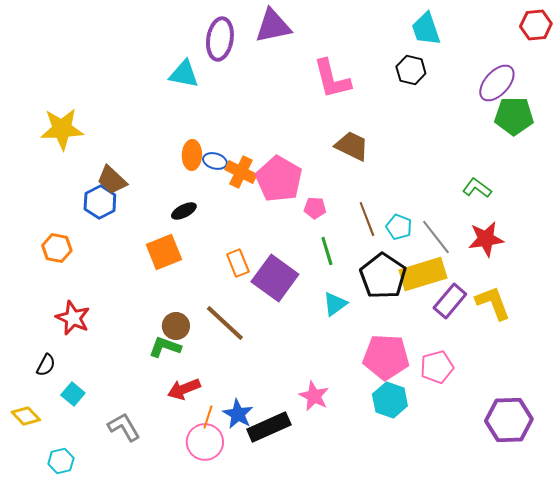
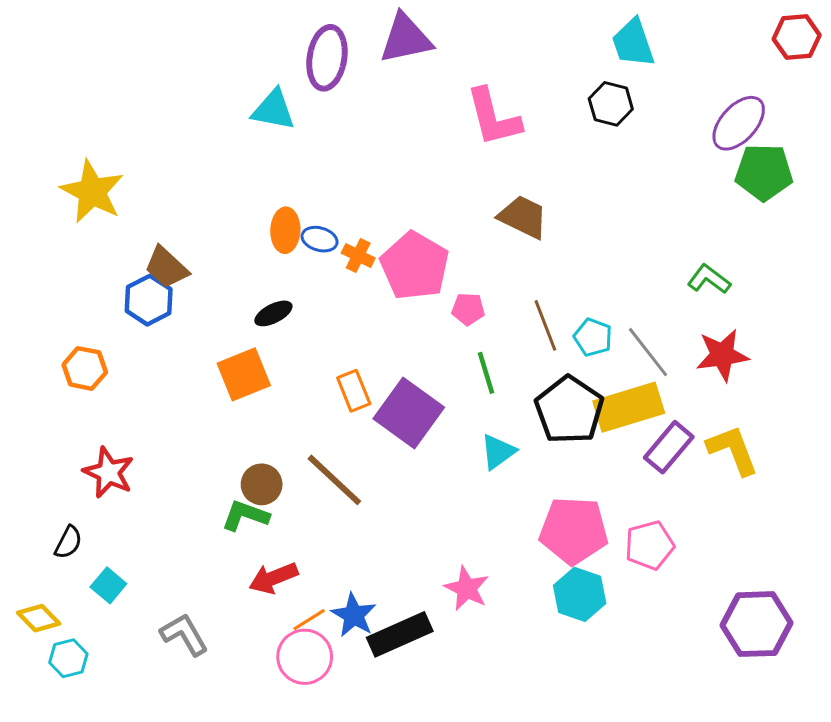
yellow star: (62, 129) -> (92, 192), turned 30
orange cross: (241, 172) -> (358, 255), size x0.7
orange line: (208, 417) -> (309, 620), turned 40
cyan hexagon: (61, 461) -> (68, 658), moved

